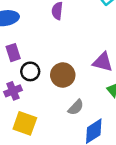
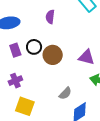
black circle: (30, 71) -> (34, 47), moved
brown circle: (63, 75) -> (53, 55), moved

